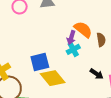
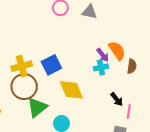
purple arrow: (71, 38) -> (103, 55), turned -72
blue square: (40, 62) -> (51, 65), moved, turned -30

